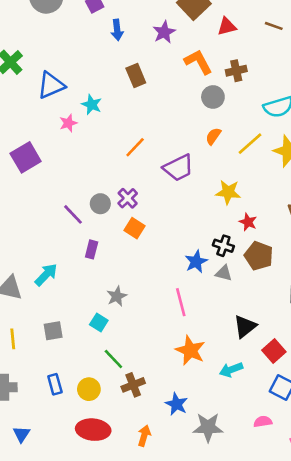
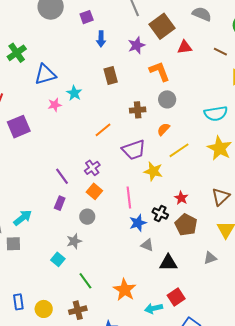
brown cross: (236, 71) -> (138, 110), moved
yellow line: (250, 144) -> (179, 150), moved
yellow star: (228, 192) -> (153, 171), moved
gray circle: (100, 204) -> (87, 217), moved
purple line: (73, 214) -> (62, 176), moved
gray triangle: (224, 273) -> (147, 245), moved
pink line: (181, 302) -> (129, 198), moved
black triangle: (245, 326) -> (168, 263), moved, turned 30
gray square: (53, 331) -> (13, 244), moved
red square: (274, 351) -> (176, 297), moved
green line: (113, 359) -> (85, 281), moved

